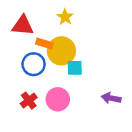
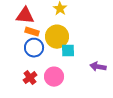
orange rectangle: (44, 44) -> (32, 32), moved
purple arrow: (111, 98) -> (98, 67), moved

